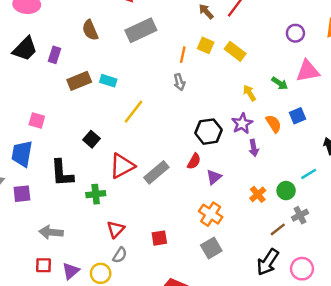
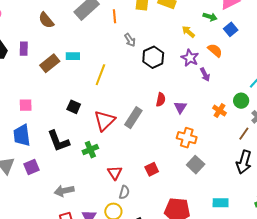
orange line: (183, 55) -> (115, 16), moved
blue square: (298, 116) -> (231, 29), moved
black hexagon: (209, 132) -> (153, 57), moved

